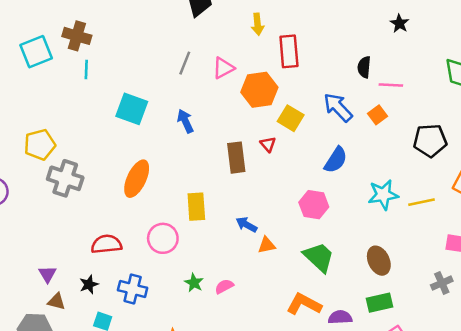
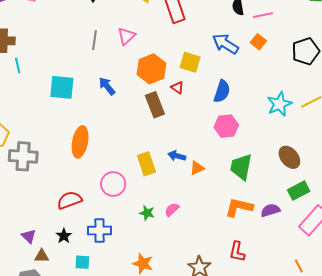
orange hexagon: (259, 90) -> (152, 69), moved
blue semicircle: (336, 160) -> (222, 91), moved
yellow rectangle: (196, 207) -> (146, 164), moved
green trapezoid: (319, 257) -> (241, 167), turned -108

